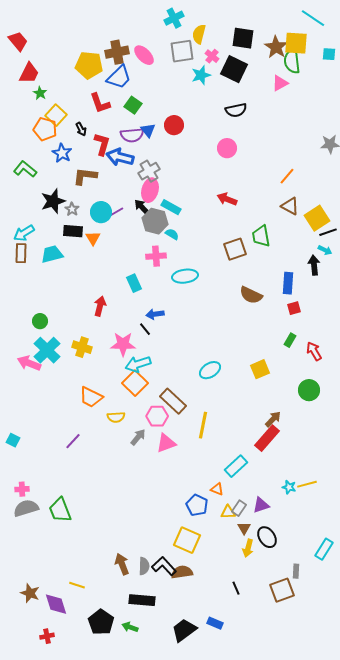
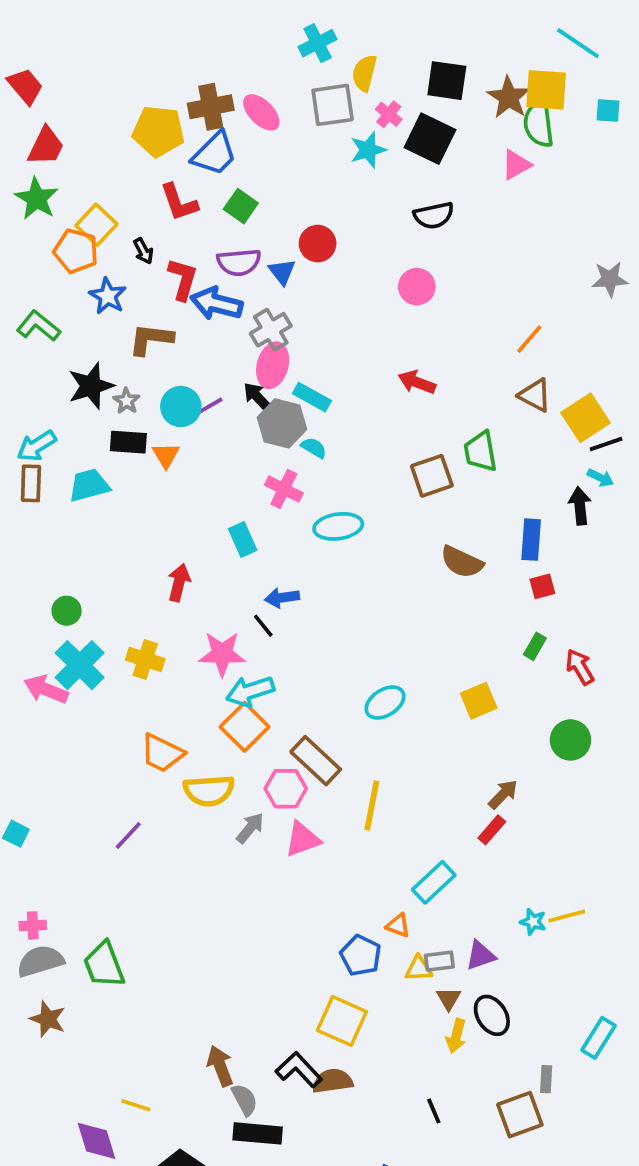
green star: (40, 93) -> (37, 199), moved, size x1.6
blue triangle: (148, 130) -> (282, 272), moved
pink cross: (156, 256) -> (284, 489), turned 30
yellow semicircle: (116, 417) -> (209, 791), size x1.5
red rectangle: (267, 438) -> (492, 830), size x0.6
gray rectangle: (239, 508) -> (439, 961), turned 49
gray semicircle: (144, 566) -> (245, 1100), moved, turned -30
brown star: (30, 593) -> (48, 1019), moved

